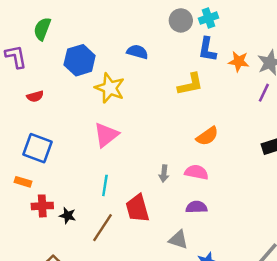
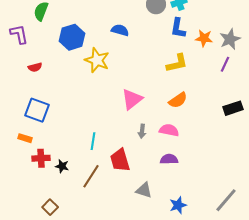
yellow L-shape: (190, 84) -> (177, 63), moved
pink triangle: (106, 135) -> (132, 99), moved
gray triangle: (178, 240) -> (144, 190), moved

